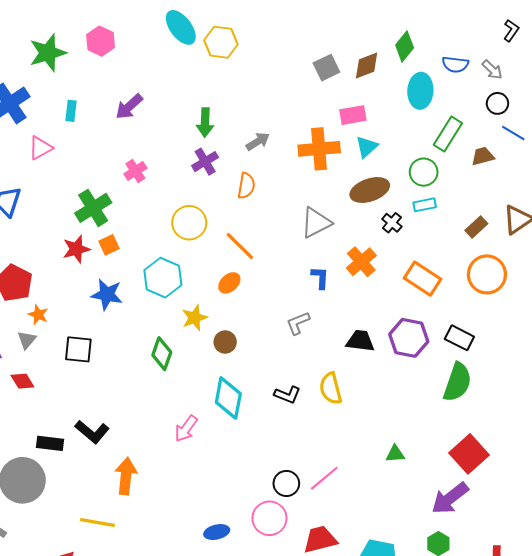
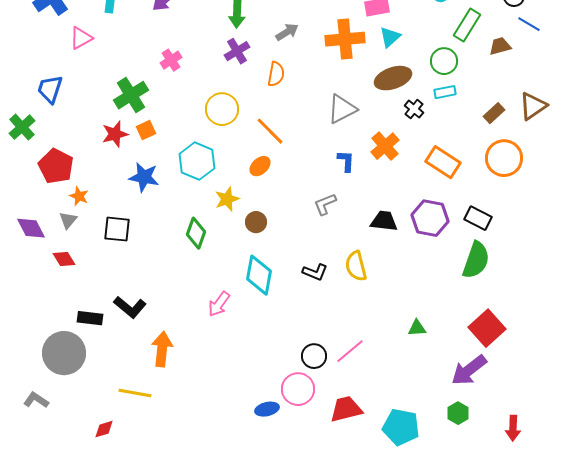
blue ellipse: (217, 532) -> (267, 409), moved

